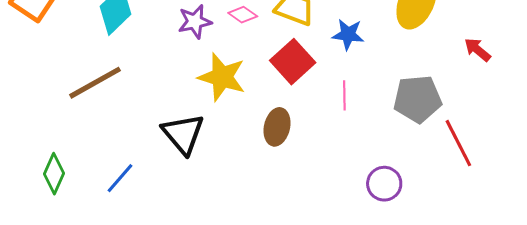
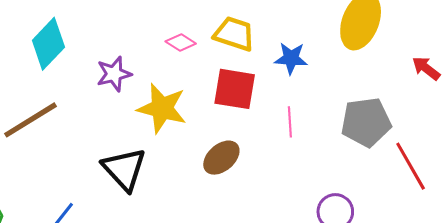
purple star: (195, 22) -> (114, 74), moved
red square: (293, 62) -> (235, 89), turned -36
brown ellipse: (277, 127) -> (221, 158), turned 39

